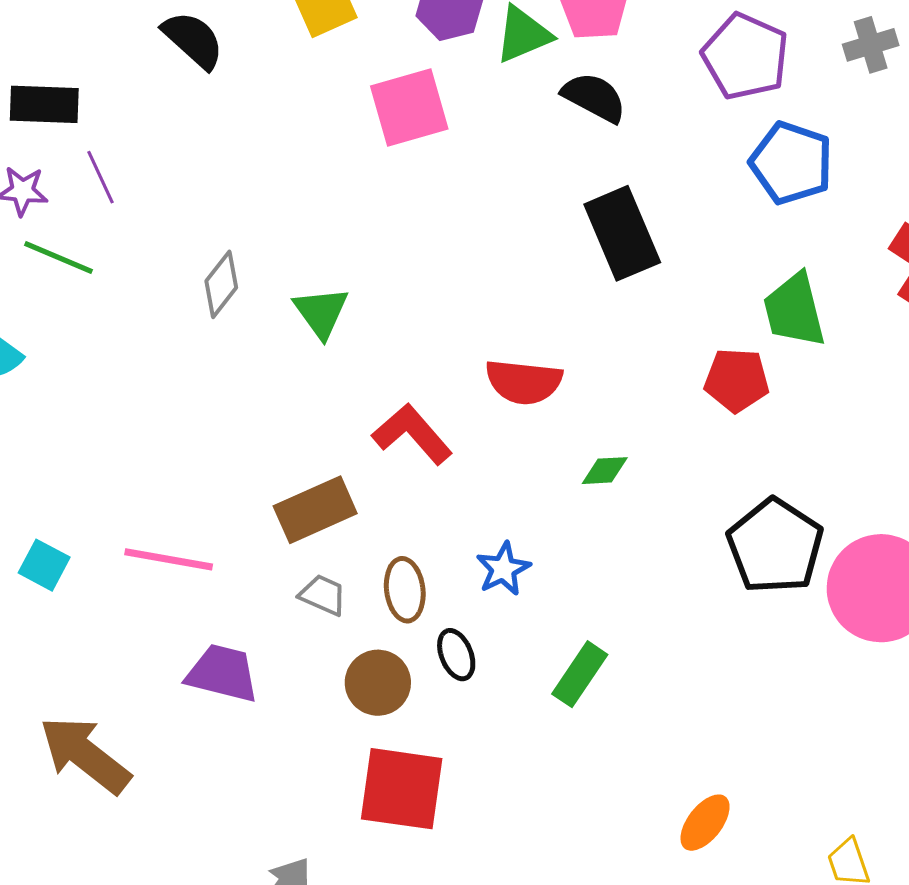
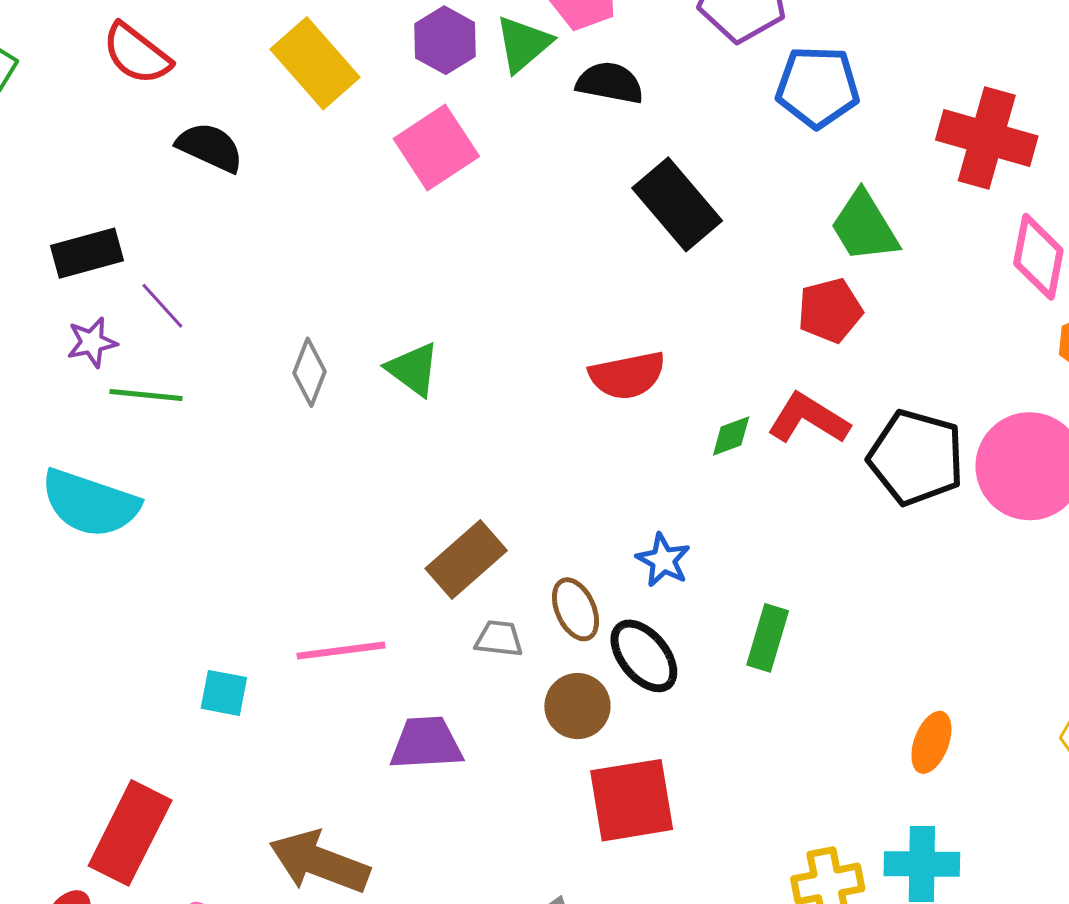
red L-shape: (412, 434) -> (808, 419), moved
black ellipse: (456, 655) -> (644, 656), size x1.5

